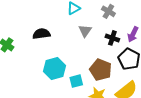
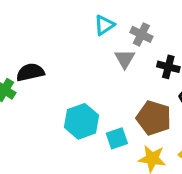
gray cross: (108, 11) -> (141, 34), moved
black semicircle: (41, 34) -> (30, 72), moved

